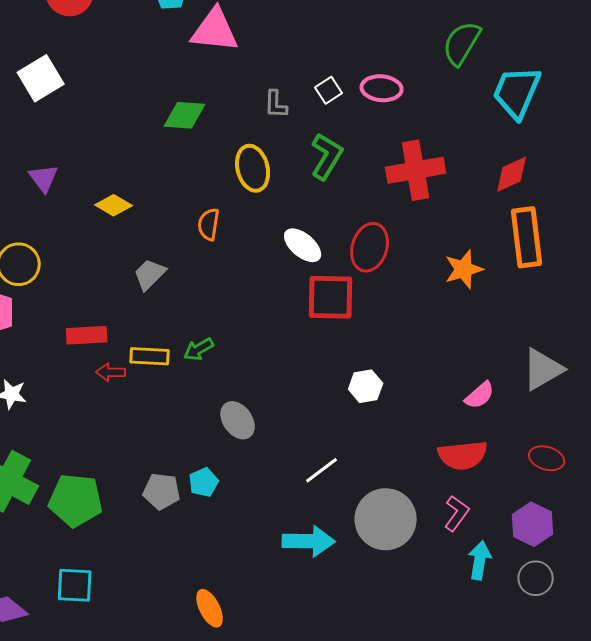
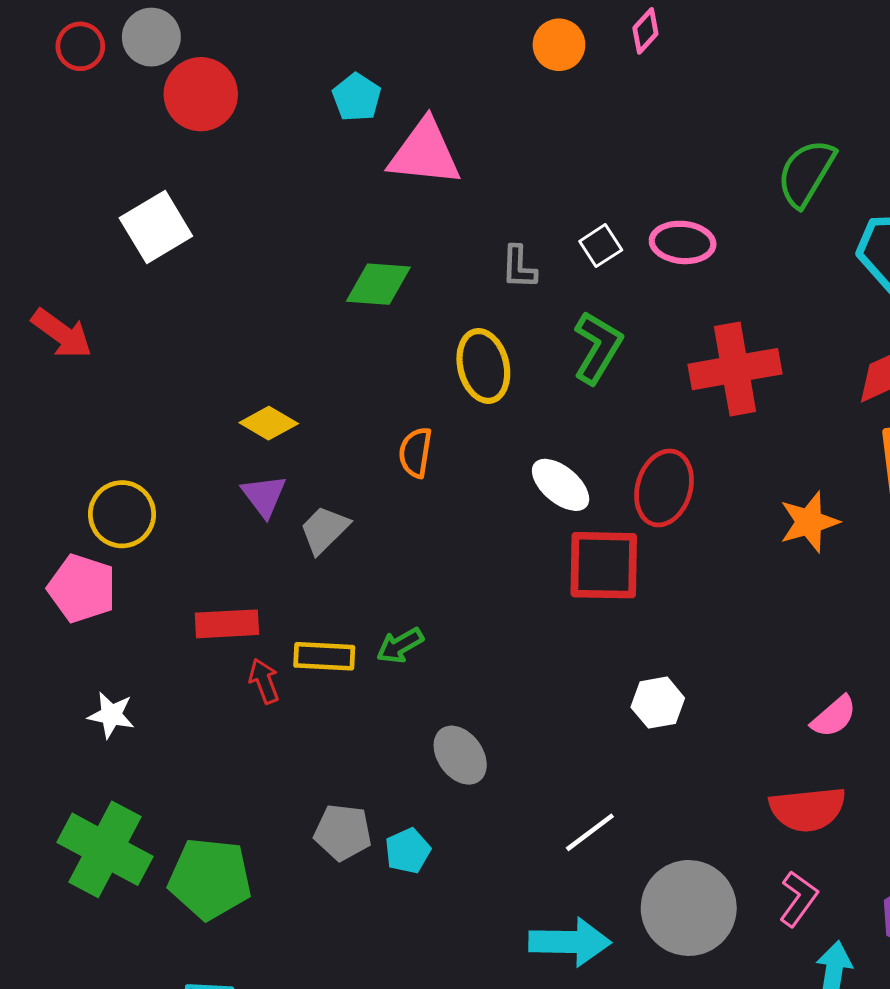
purple triangle: (44, 178) -> (264, 496), moved
red arrow: (111, 372) -> (264, 681), turned 68
gray pentagon: (162, 491) -> (343, 832), moved

